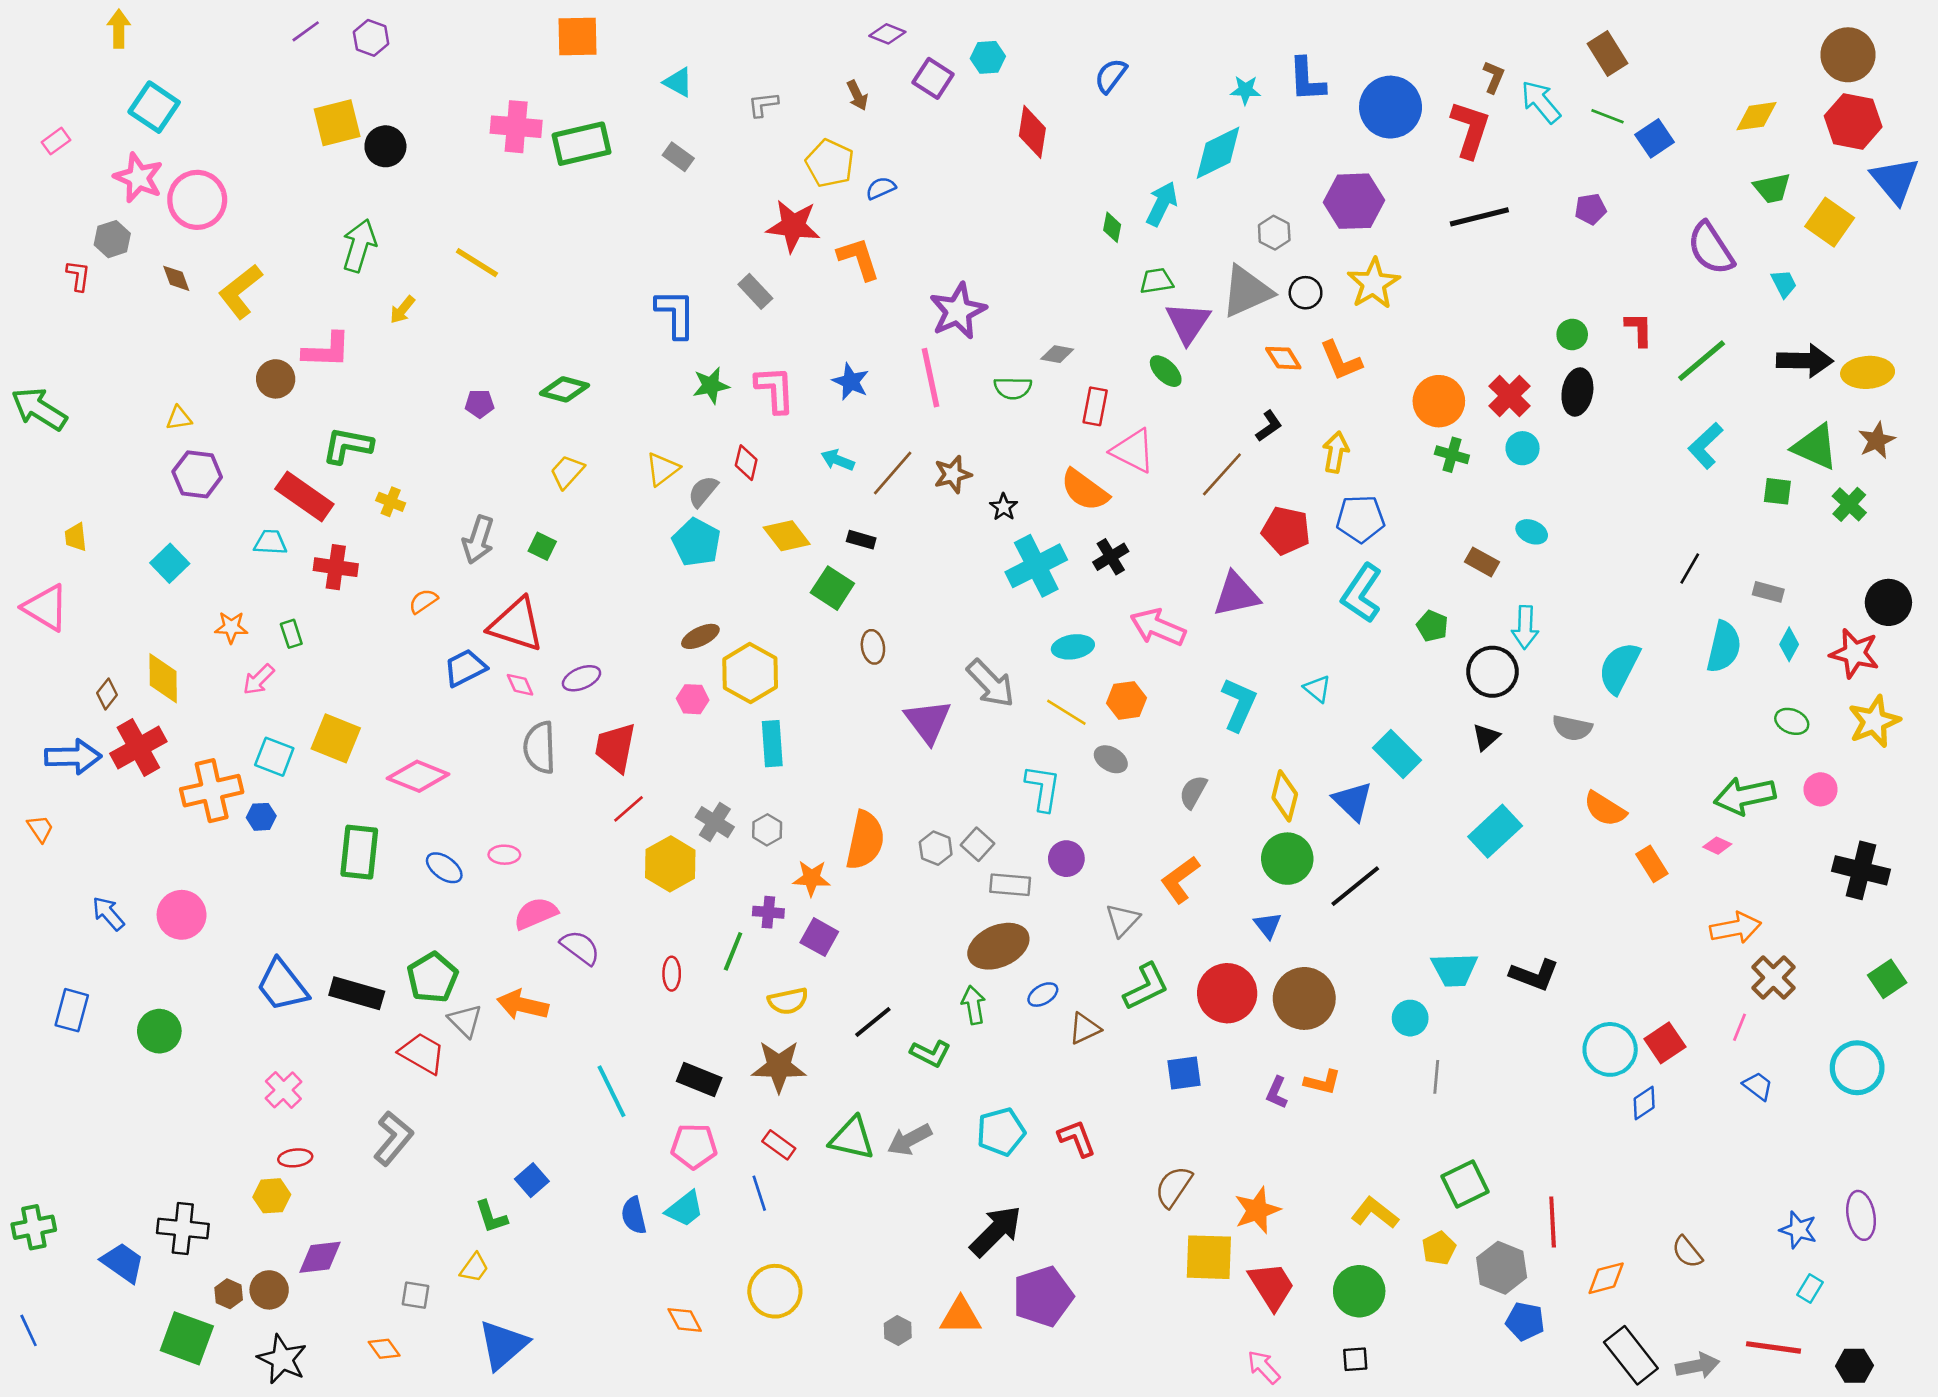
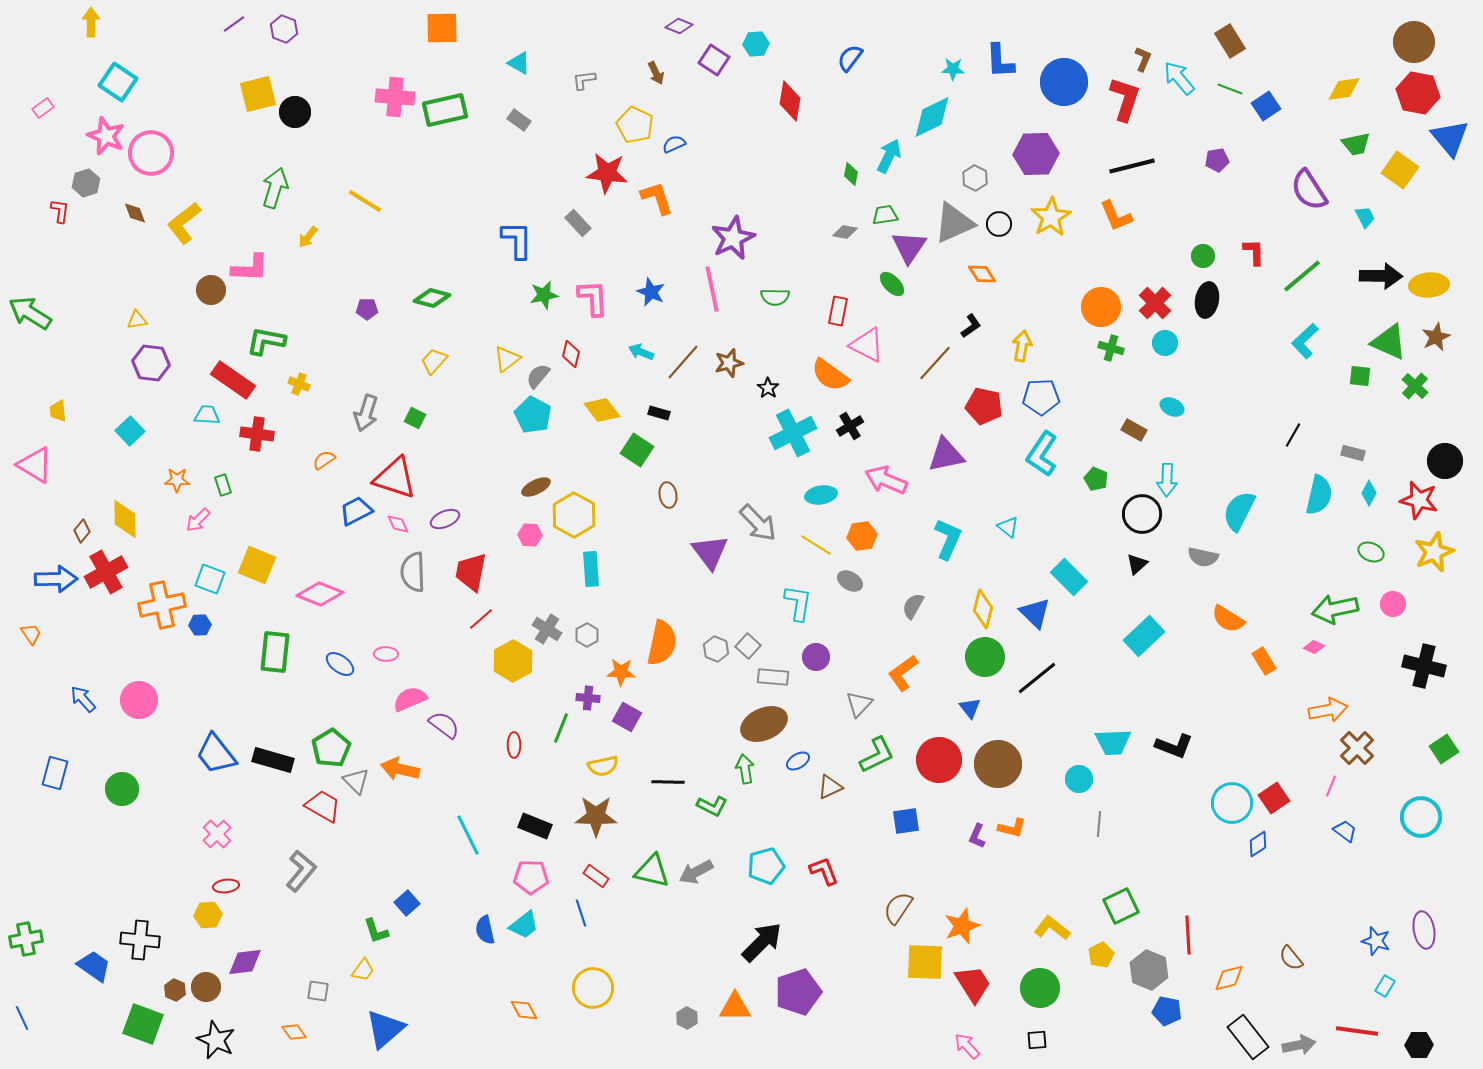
gray diamond: (1057, 354) -> (845, 232), moved
orange L-shape: (1341, 361) -> (1116, 216), moved
black line: (873, 1022) -> (668, 782), turned 40

